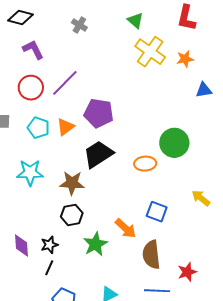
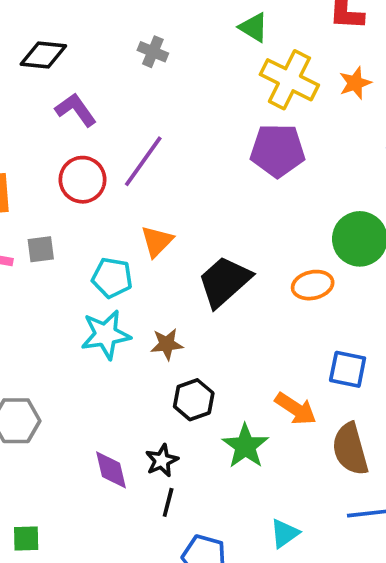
purple pentagon: (99, 113) -> (278, 150), moved
cyan pentagon: (38, 128) -> (112, 278), moved
brown star: (72, 183) -> (167, 344), moved, size x0.7

